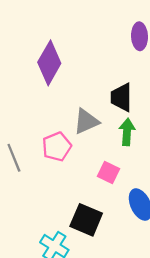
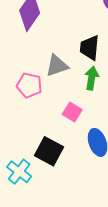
pink pentagon: (57, 147) -> (29, 85), turned 30

